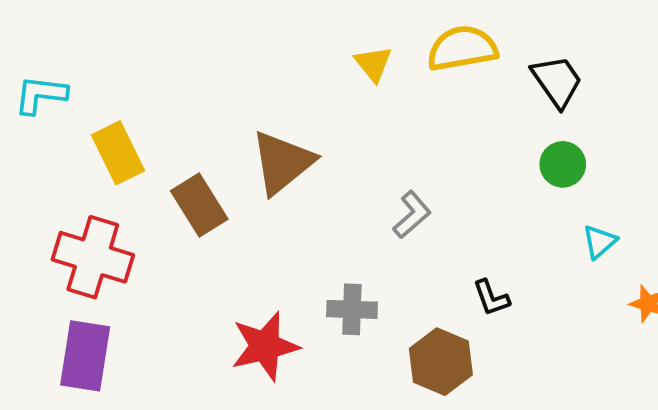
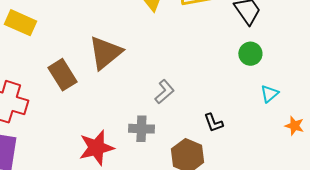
yellow rectangle: (118, 153) -> (20, 23), moved, turned -40
gray L-shape: (412, 215) -> (164, 92), moved

